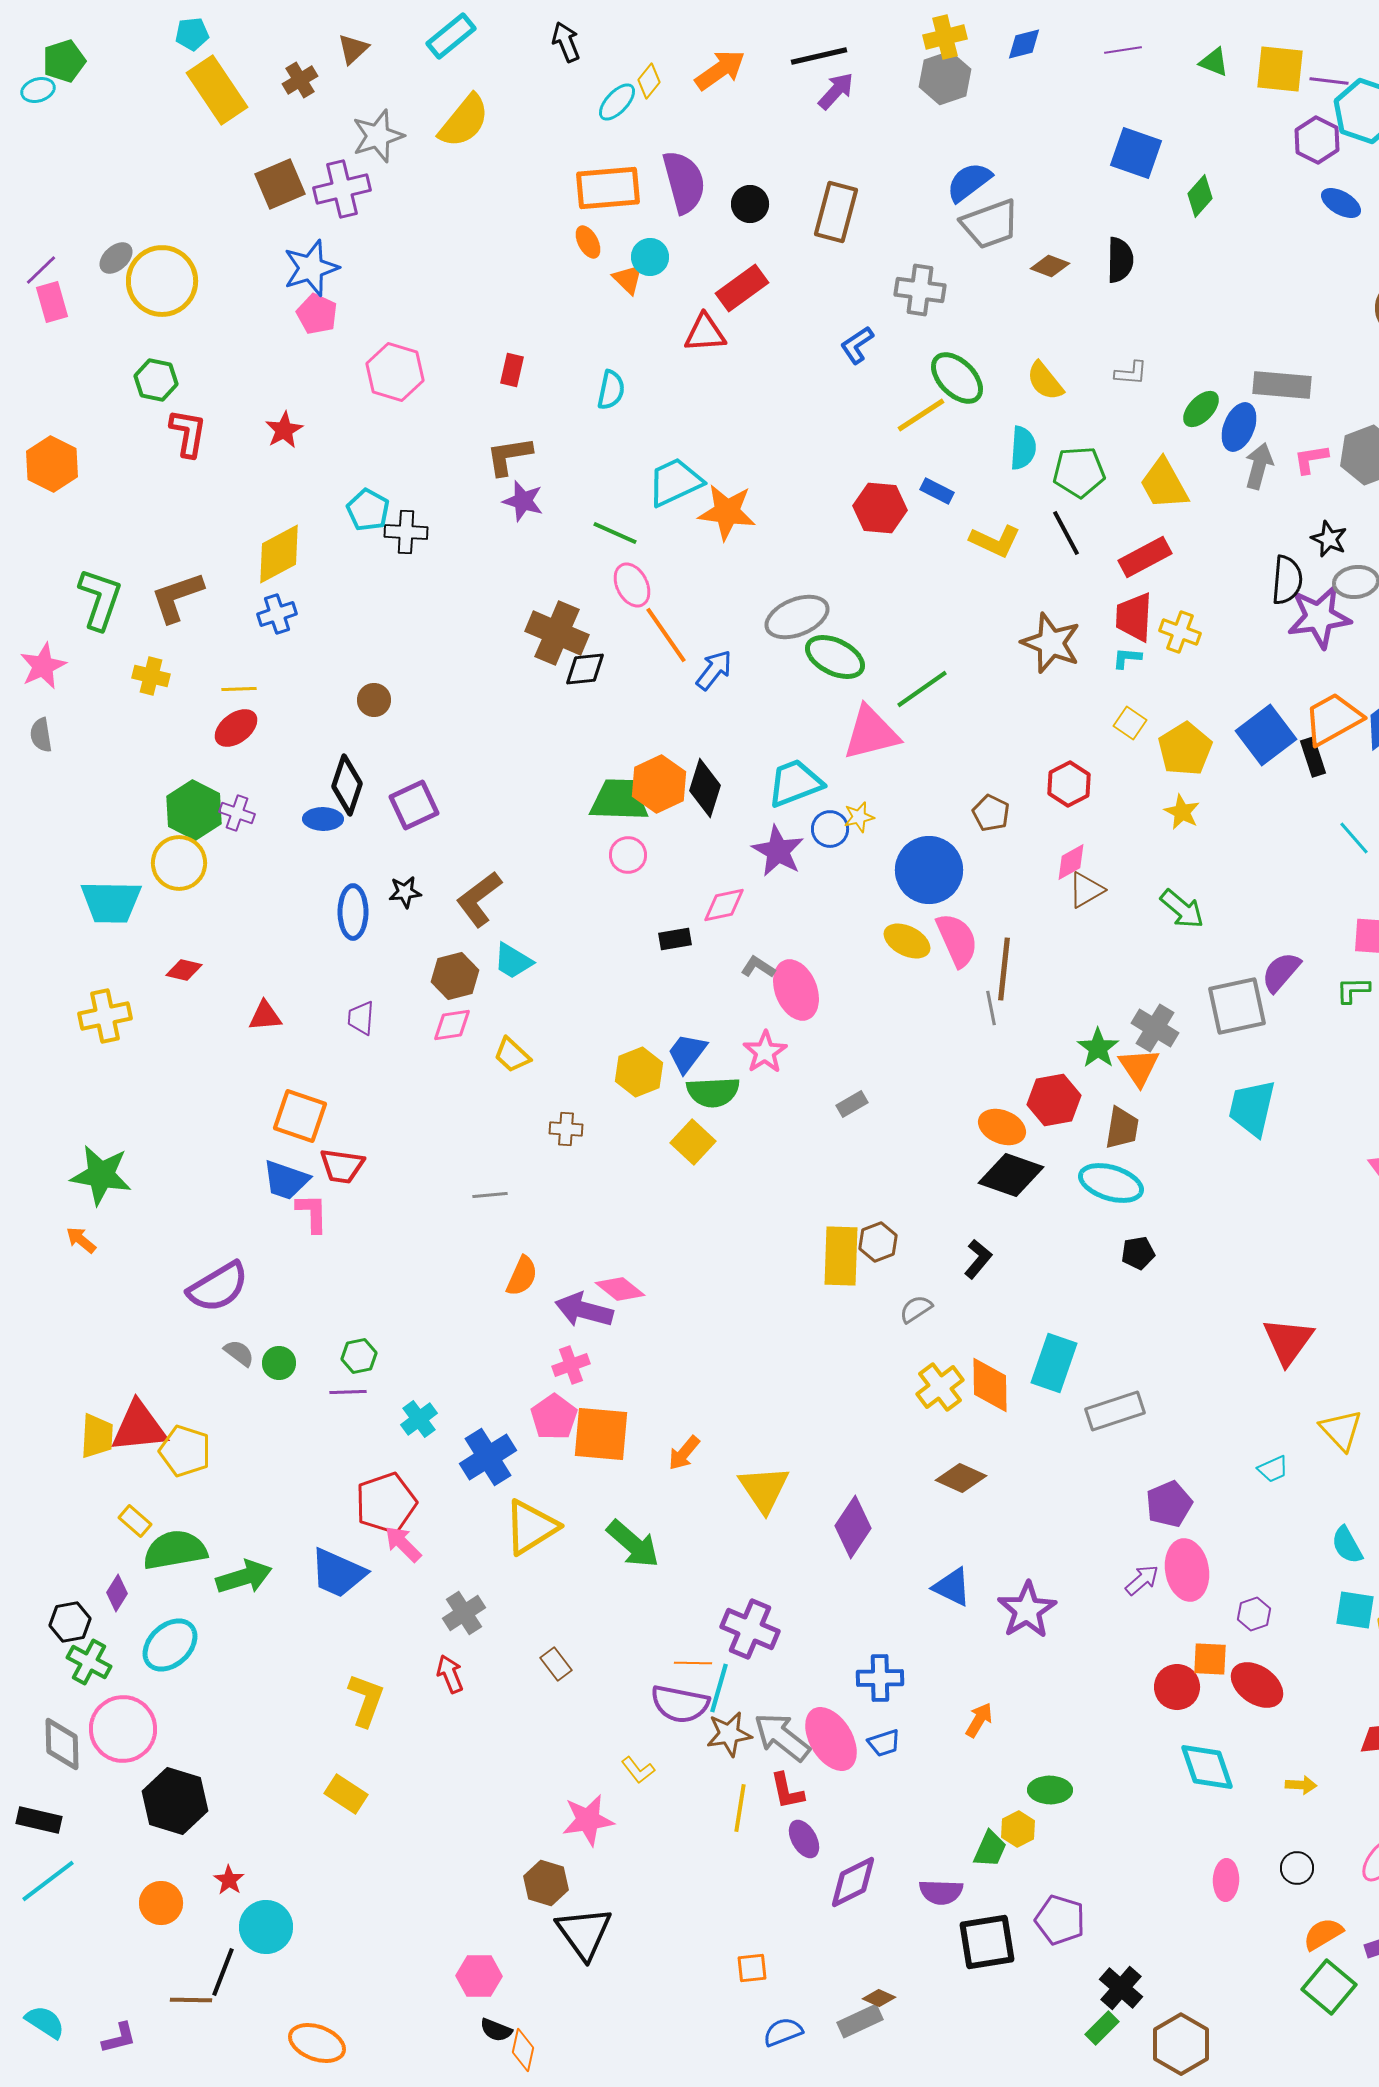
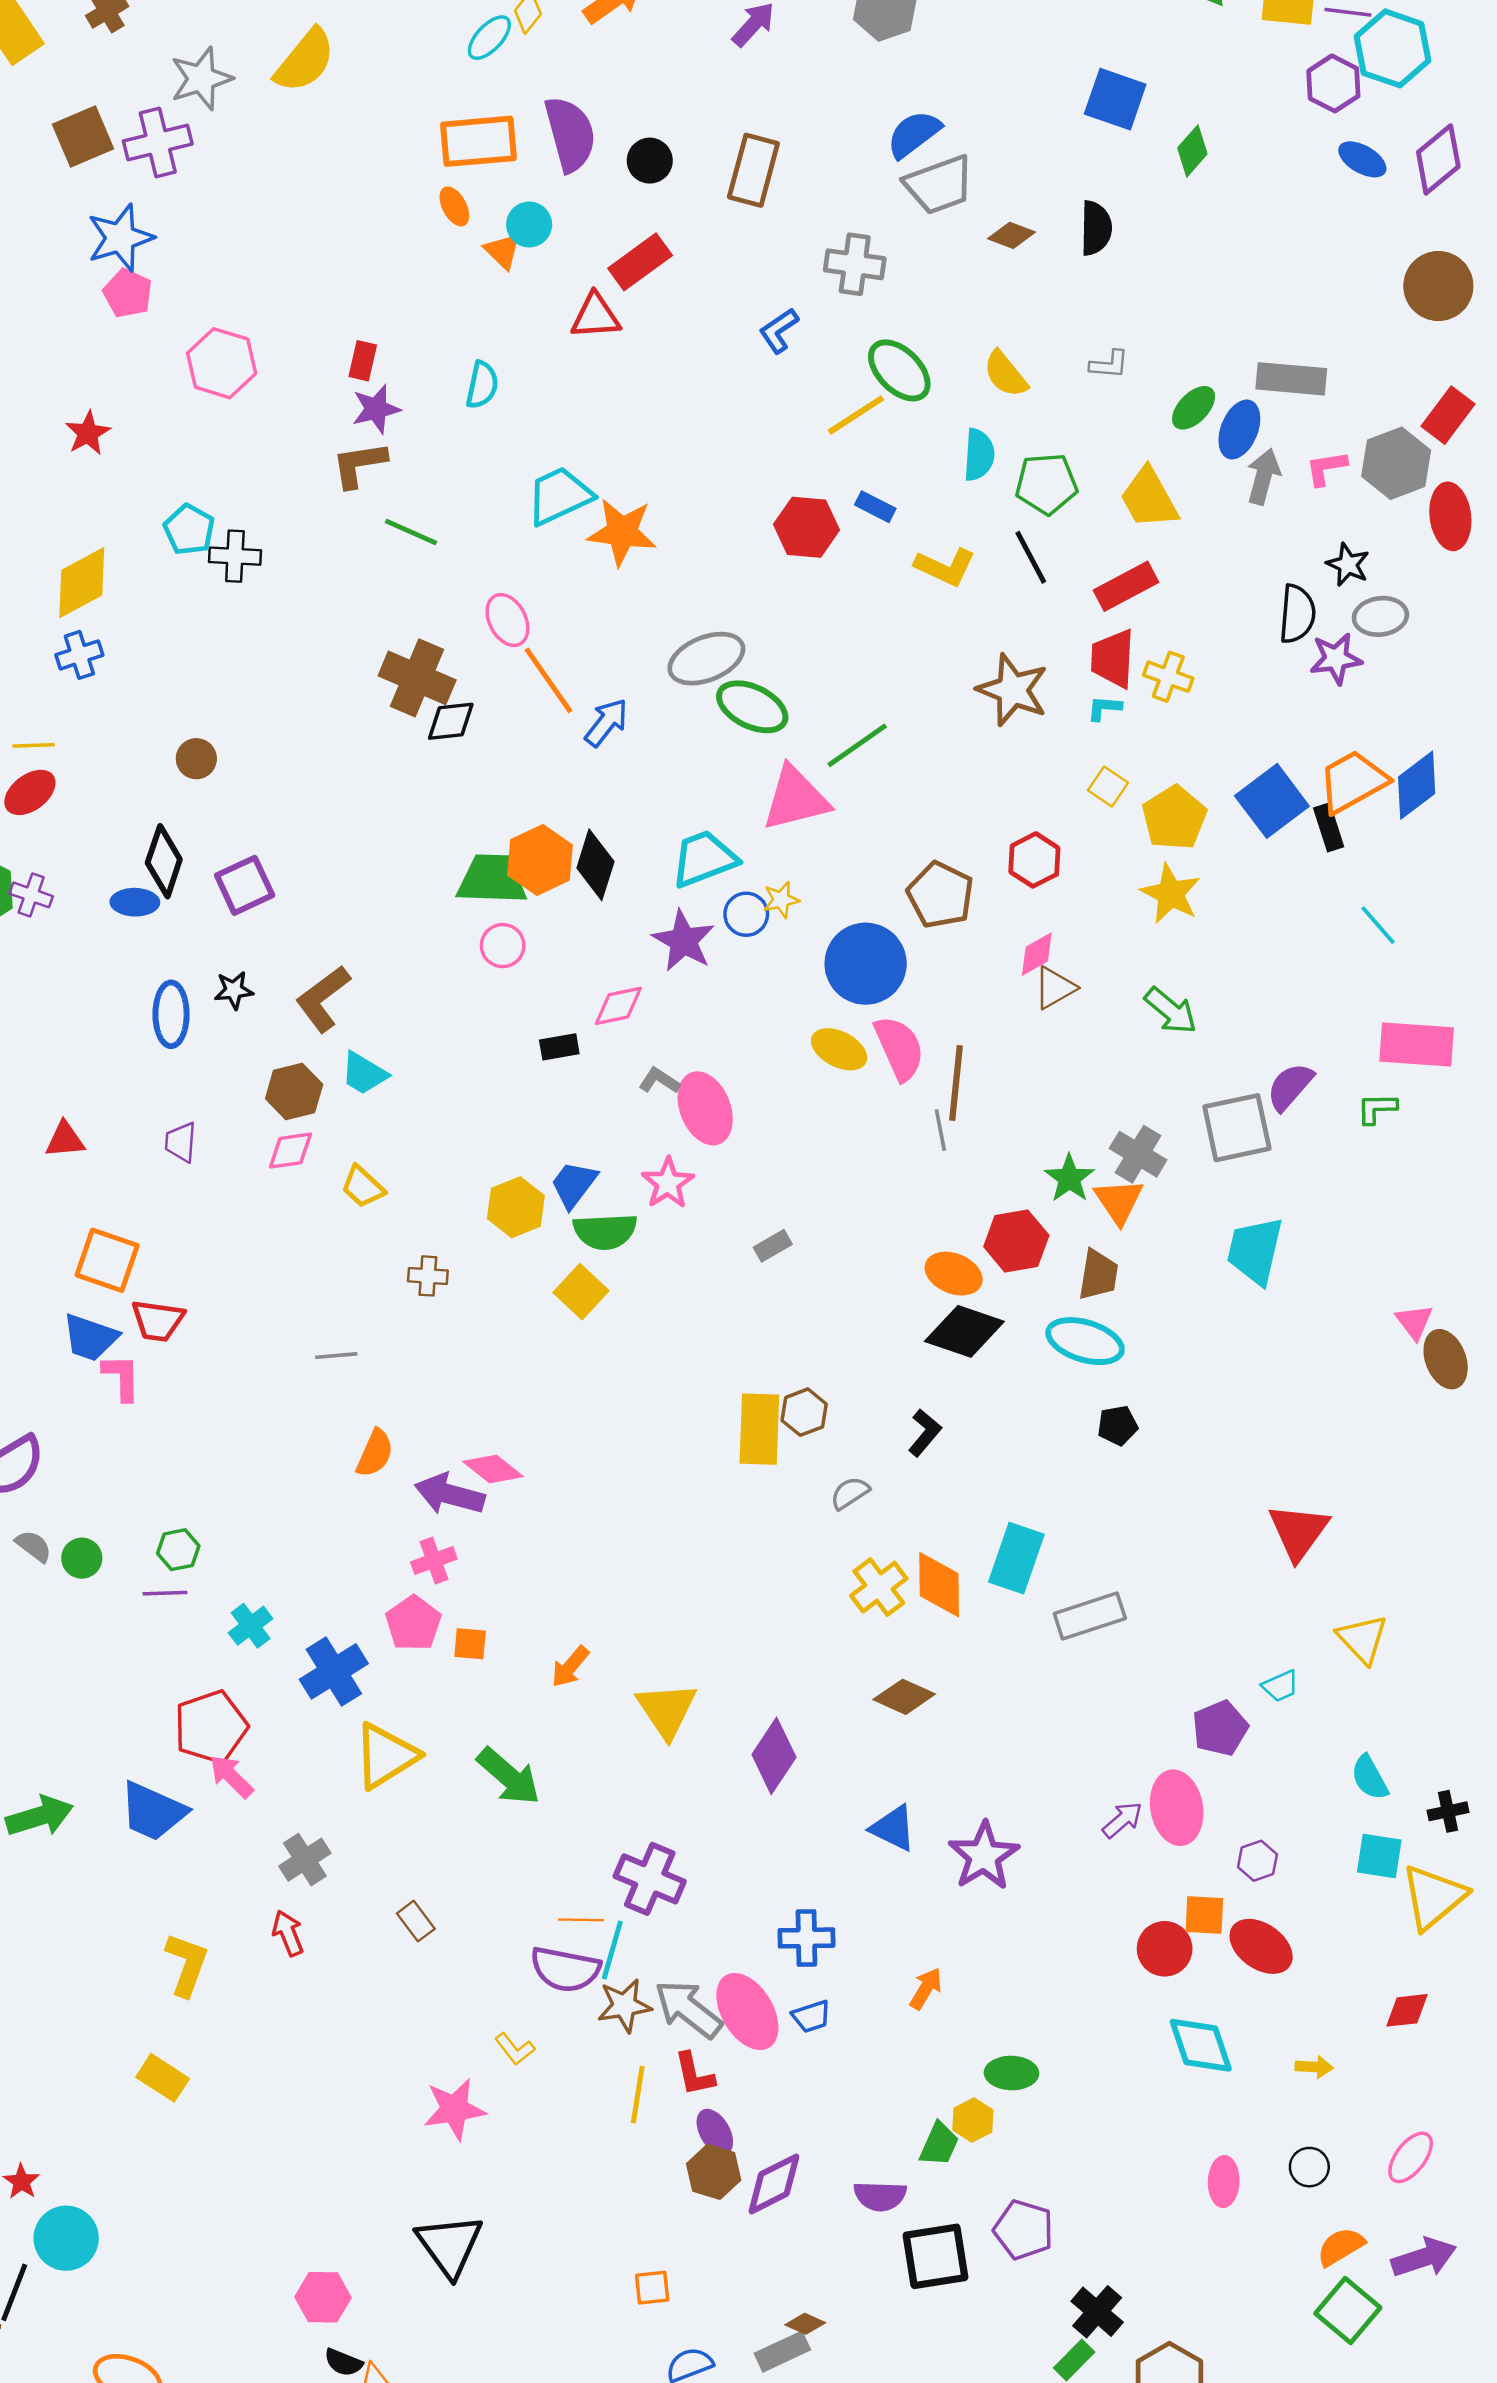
purple star: (523, 501) -> (376, 409), moved, turned -30
green line: (615, 533) -> (411, 532), moved
purple star: (1319, 617) -> (1336, 659), size x0.7
yellow star: (1182, 812) -> (1171, 894), size x1.4
brown pentagon: (991, 813) -> (940, 895), size x1.5
orange square: (601, 1434) -> (470, 1644), size x0.5
purple pentagon: (1169, 1504) -> (1220, 1728), moved
brown hexagon: (546, 1883) -> (714, 2172), moved

